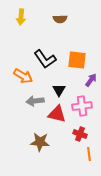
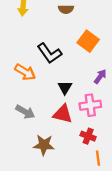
orange square: (77, 60) -> (88, 41), moved, turned 30
gray arrow: (35, 101) -> (25, 112), moved, turned -144

